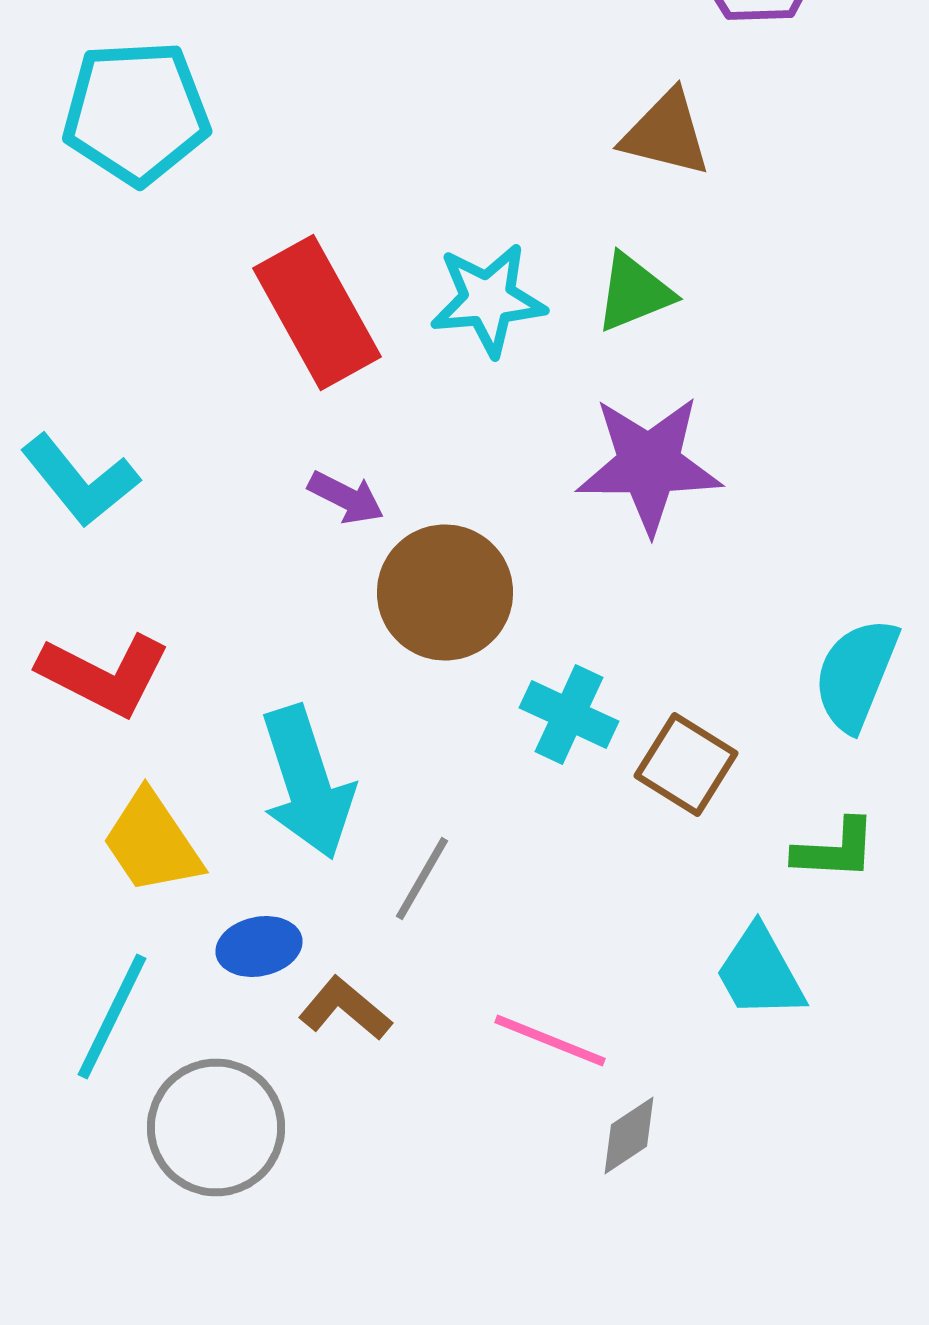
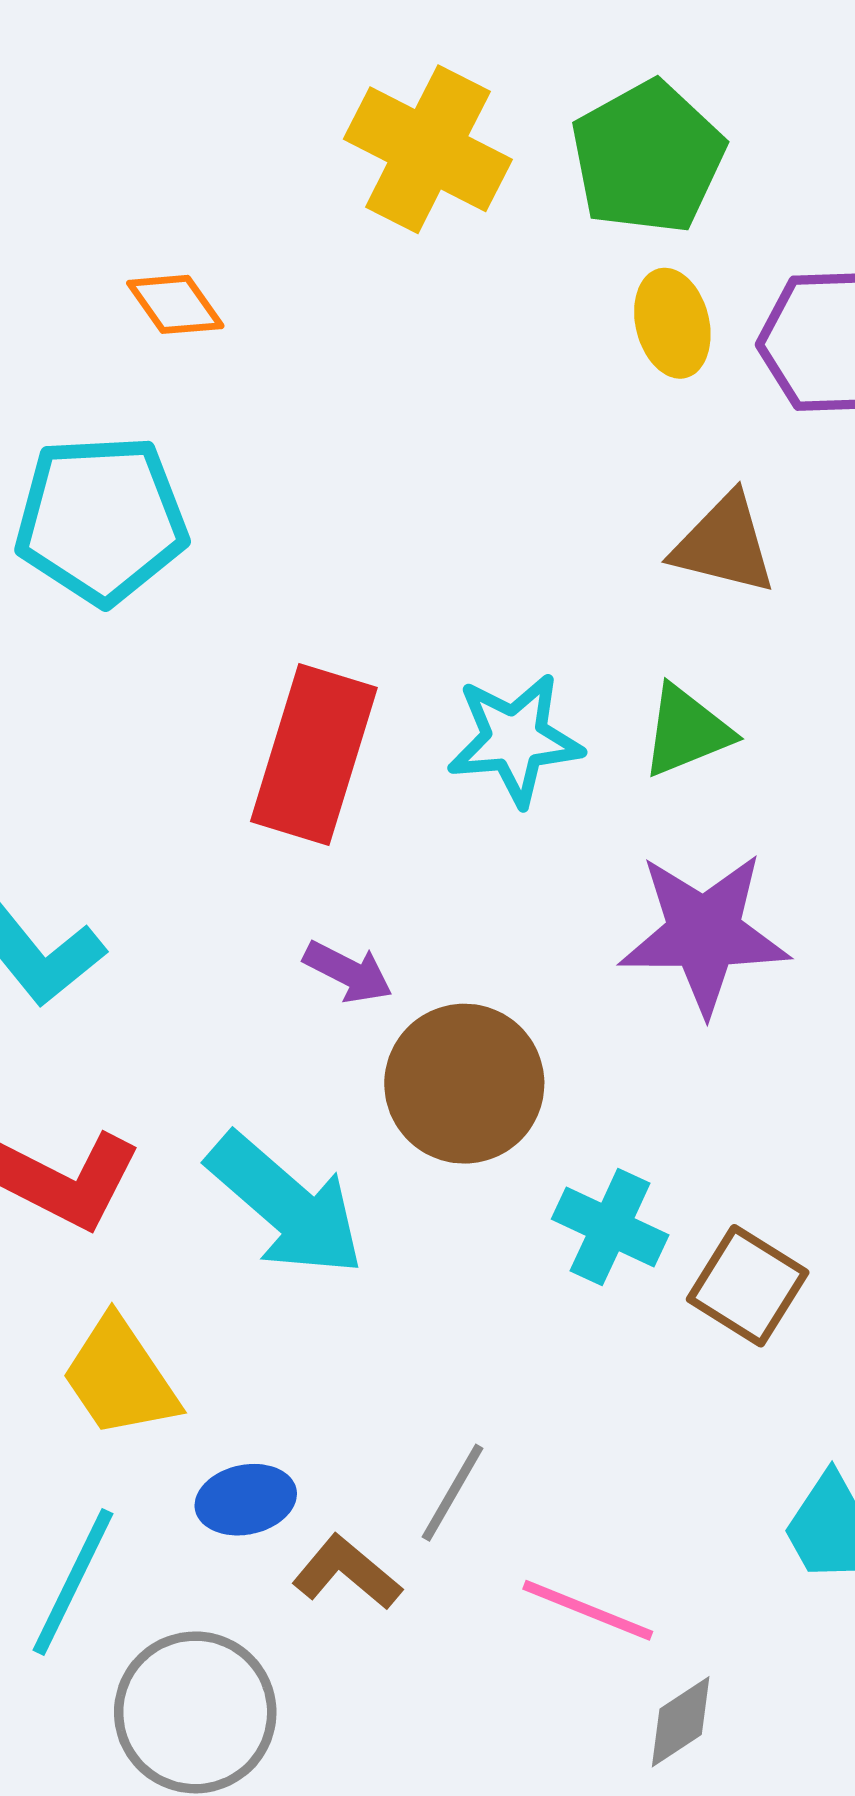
red rectangle: (317, 312) -> (314, 755), turned 46
cyan arrow: (307, 782) -> (286, 1205), moved, turned -31
gray line: (422, 878) -> (453, 1493), moved

